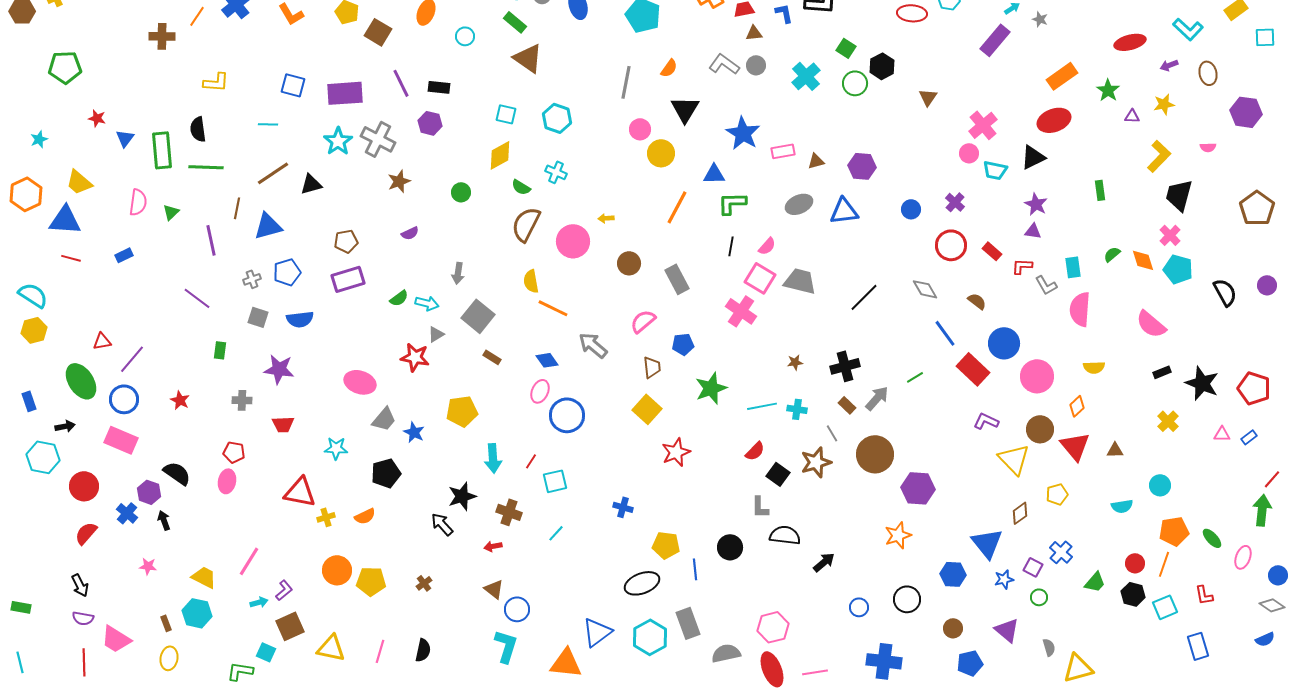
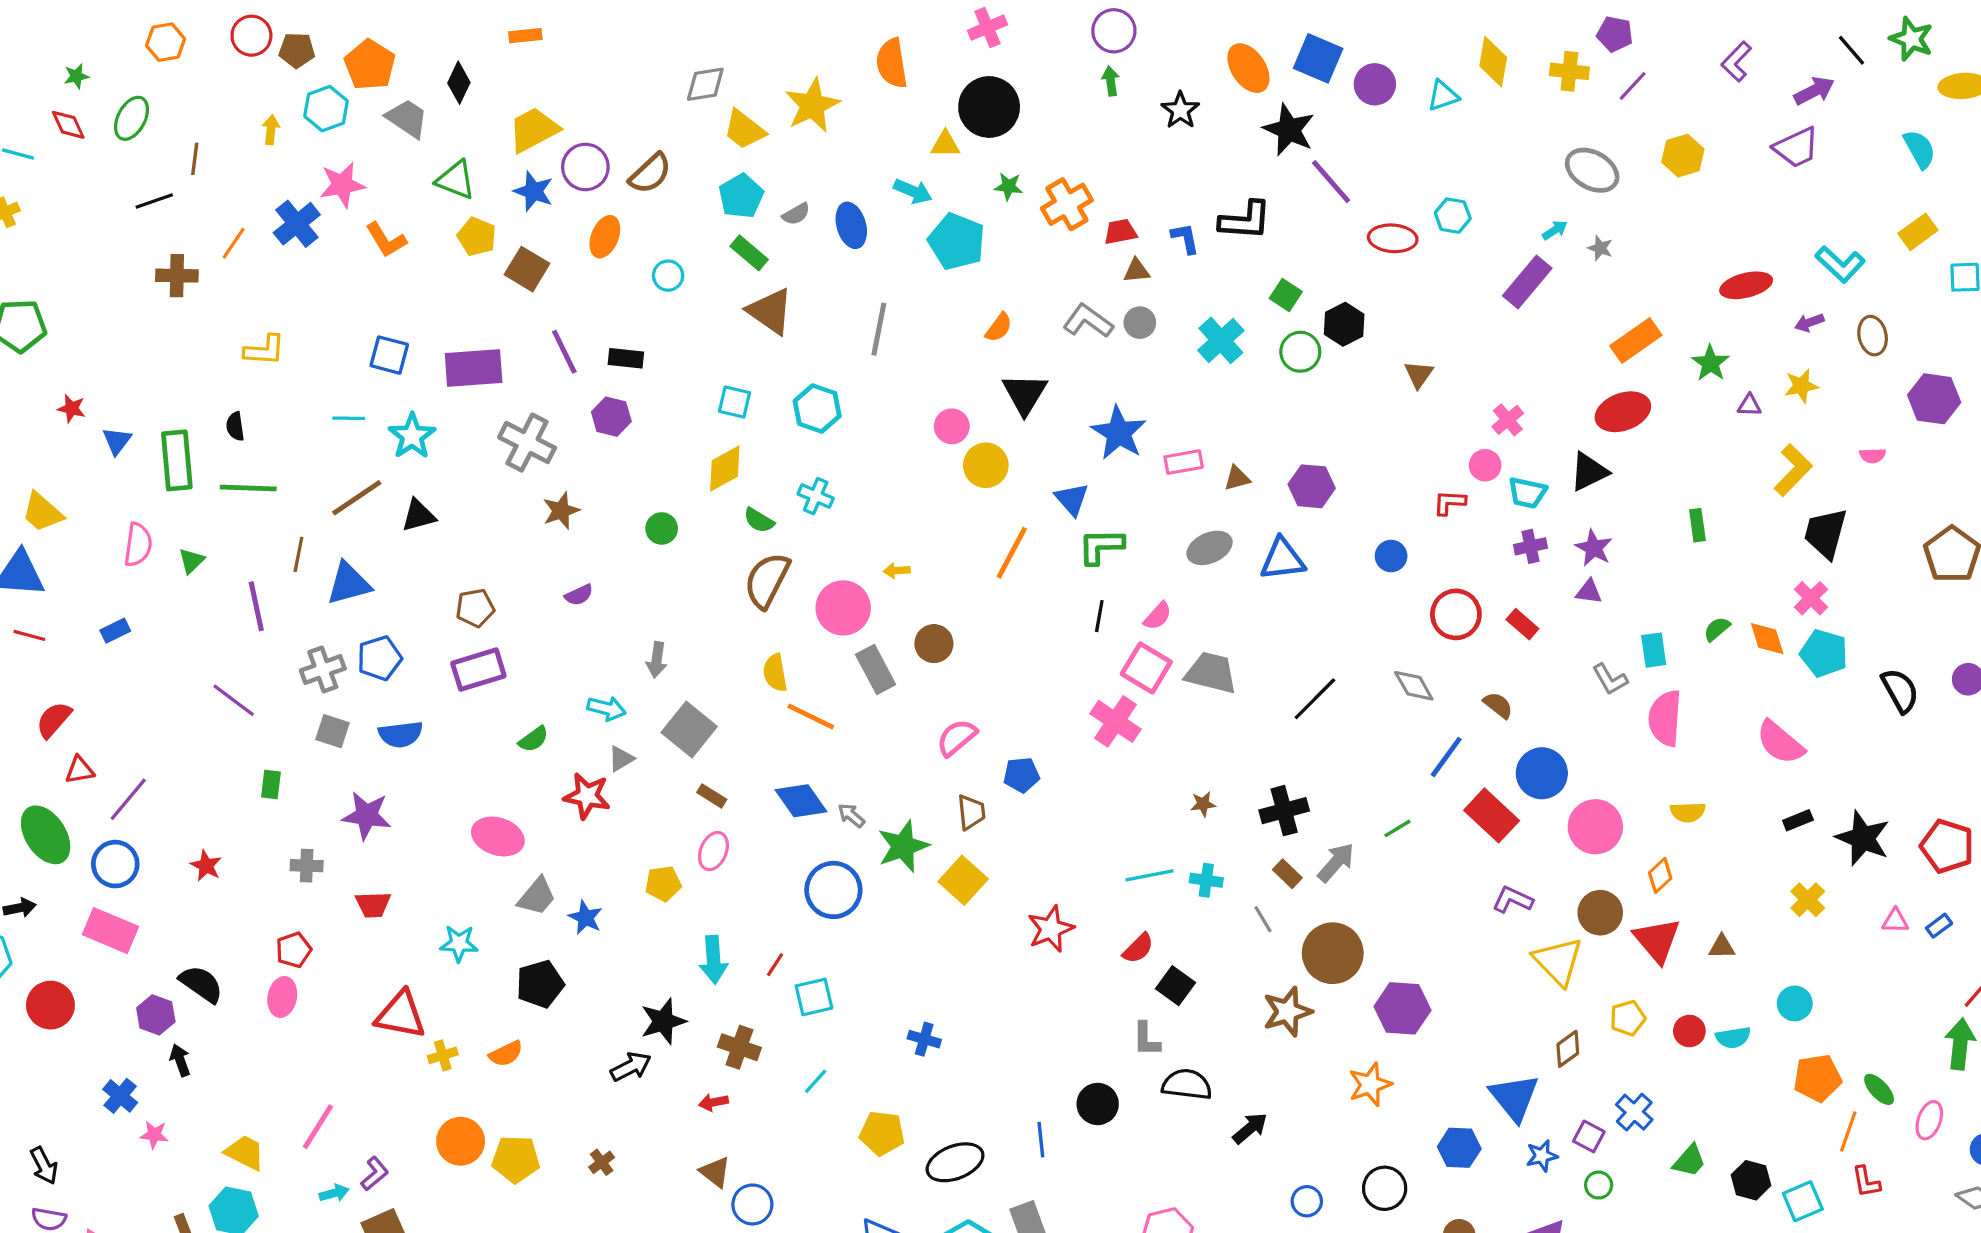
gray line: (626, 82) -> (879, 329), moved
pink cross: (983, 125) -> (1508, 420), size x0.7
black semicircle: (198, 129) -> (235, 426), size x0.7
cyan star: (338, 141) -> (412, 436), moved
blue triangle: (714, 174) -> (1072, 499), turned 50
purple cross: (955, 202) -> (1531, 546), moved, turned 36
red L-shape: (1022, 266) -> (1449, 503), moved
gray cross: (252, 279) -> (323, 670), size x1.5
gray rectangle: (677, 279) -> (876, 670), moved
green semicircle: (399, 298) -> (534, 739), moved
blue line: (945, 333) -> (1446, 757), turned 72
gray arrow: (593, 345) -> (851, 815), moved, size x0.6
blue diamond: (547, 360) -> (801, 801), size x1.4
green star: (711, 388) -> (903, 846), moved
pink ellipse: (540, 391) -> (713, 851), moved
yellow pentagon: (462, 411) -> (663, 883), size x0.7
red pentagon: (234, 452) -> (294, 950), turned -30
red star: (676, 452) -> (1051, 929), moved
brown star: (816, 462) -> (1287, 1012), moved
blue cross: (127, 513) -> (120, 1096), moved
black arrow: (442, 524) -> (631, 1067), turned 105
red semicircle: (86, 533) -> (54, 720), moved
yellow pentagon: (666, 545) -> (882, 1133), moved
red circle: (1135, 563) -> (1689, 1031), moved
orange line: (1164, 564) -> (1848, 1132), moved

